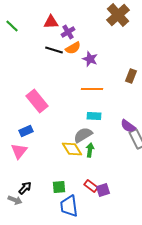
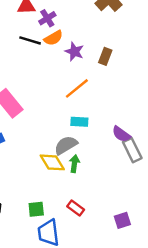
brown rectangle: (131, 76) -> (105, 56), moved
orange line: (92, 89) -> (77, 88), turned -40
purple square: (103, 190) -> (122, 220), moved

